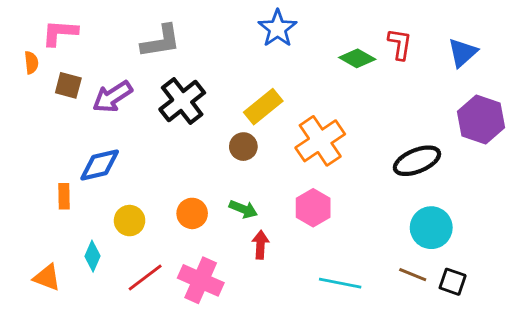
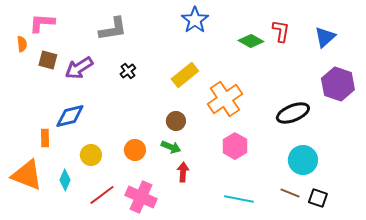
black cross: (182, 101) -> (128, 71), size x0.5
brown circle: (243, 147) -> (176, 121), moved
pink hexagon: (313, 208) -> (235, 146), moved
orange triangle: (47, 277) -> (27, 175), moved, size x1.6

